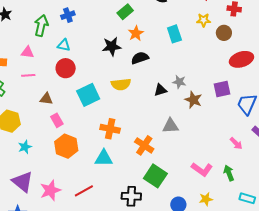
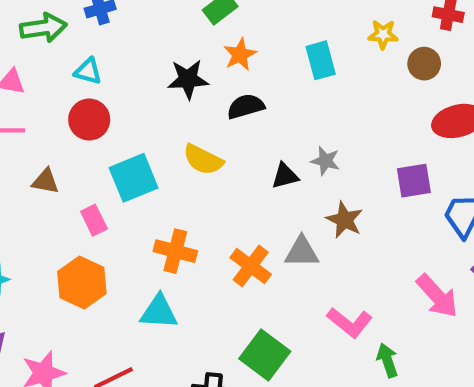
green arrow: (41, 26) -> (43, 28), turned 65
yellow semicircle: (121, 84) -> (203, 160), turned 30
brown star: (193, 100) -> (345, 220), moved
pink rectangle: (57, 120) -> (94, 220), moved
pink arrow: (236, 143) -> (437, 296), size x1.6
orange cross: (144, 145) -> (251, 266), moved
pink L-shape: (202, 169) -> (350, 322), moved
green arrow: (229, 173) -> (387, 360), moved

